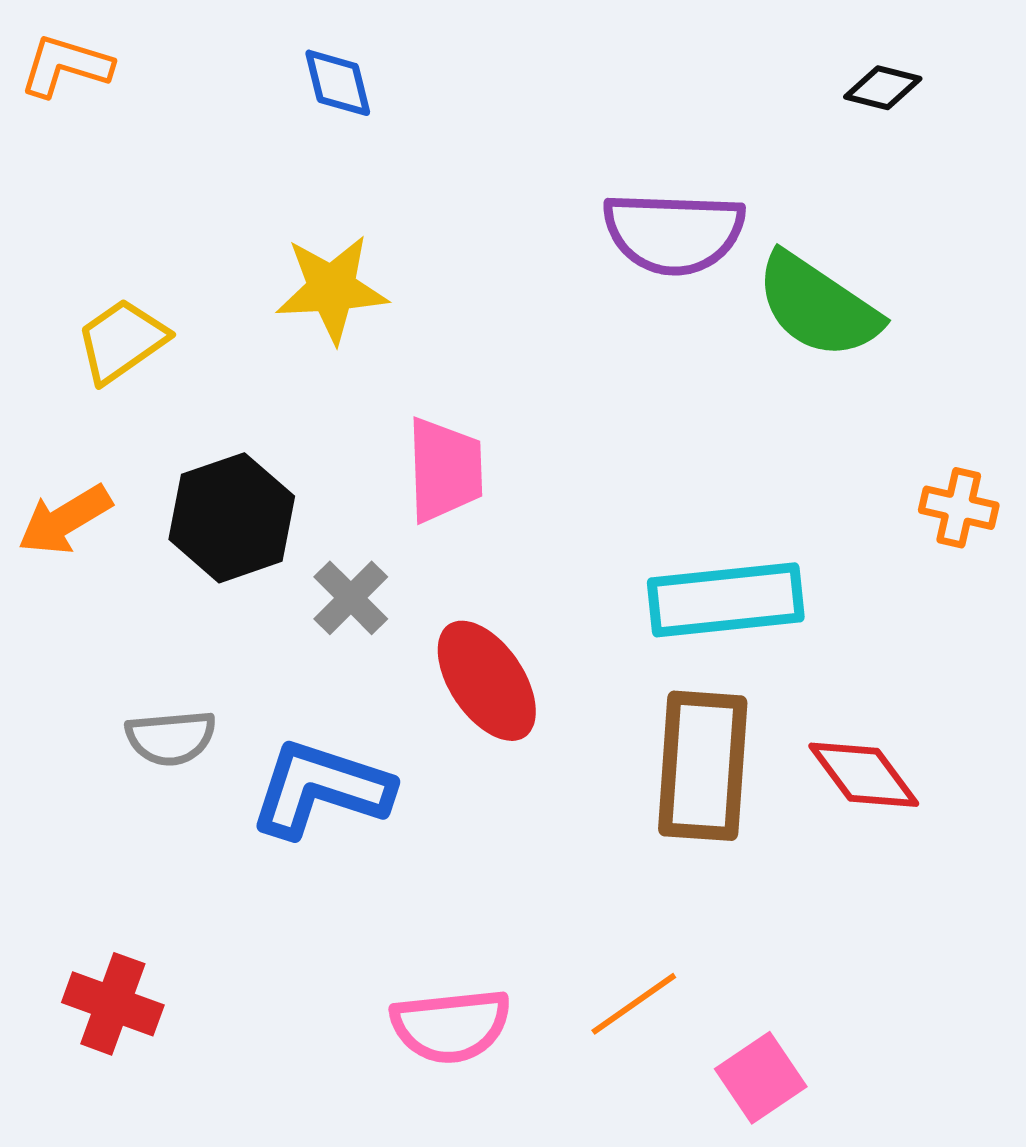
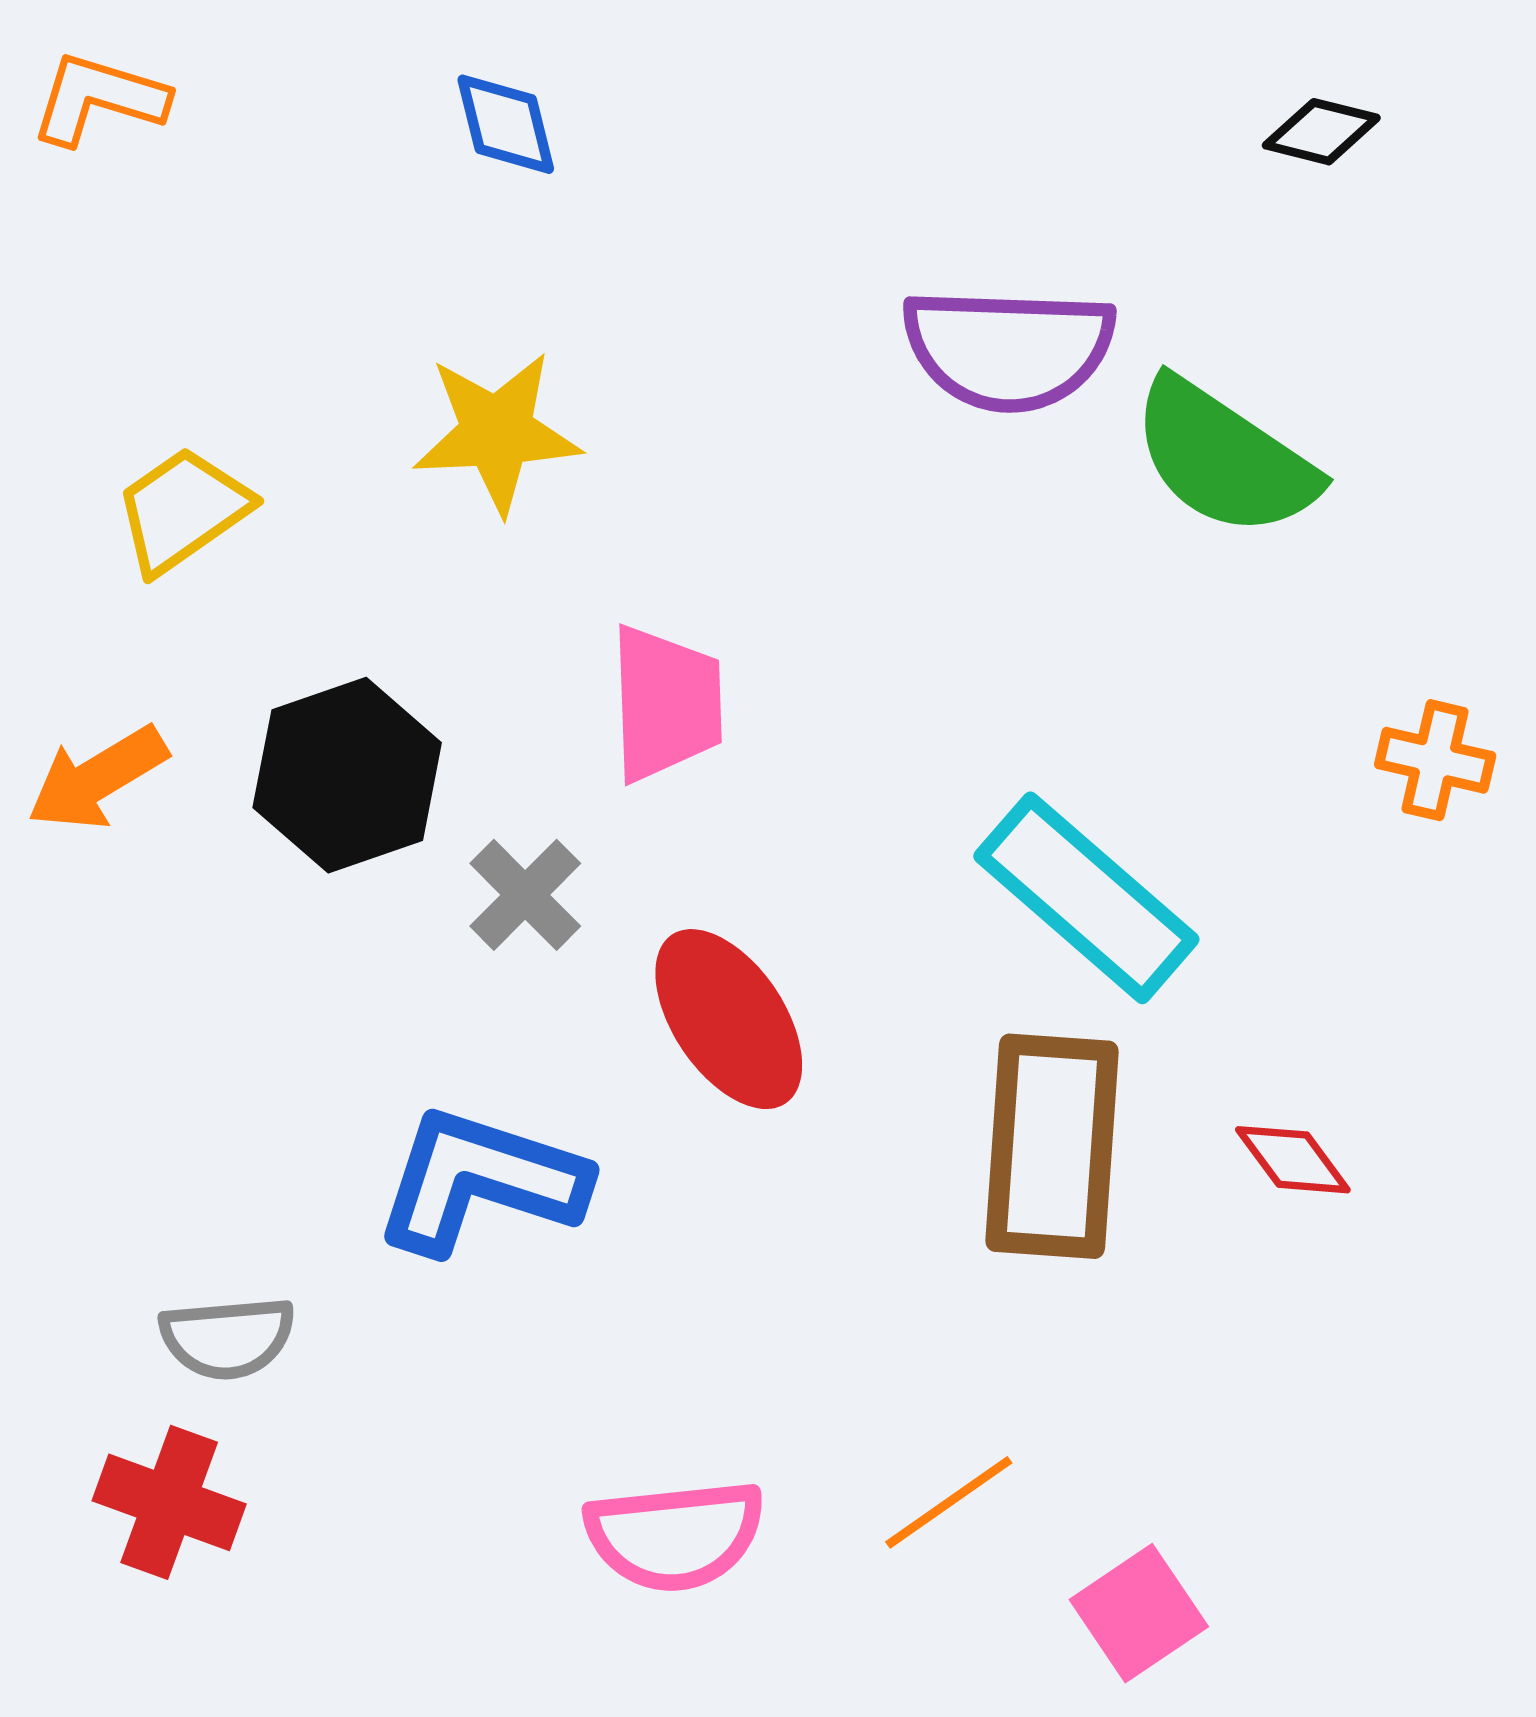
cyan rectangle: (726, 600) -> (1086, 898), turned 47
gray semicircle: (171, 738) -> (227, 1338), moved
red diamond: (864, 775) -> (1293, 1160), size x0.7

